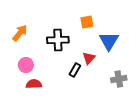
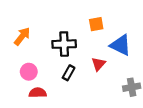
blue triangle: (109, 41) -> (121, 45), turned -35
black rectangle: (75, 70) -> (69, 73), moved

